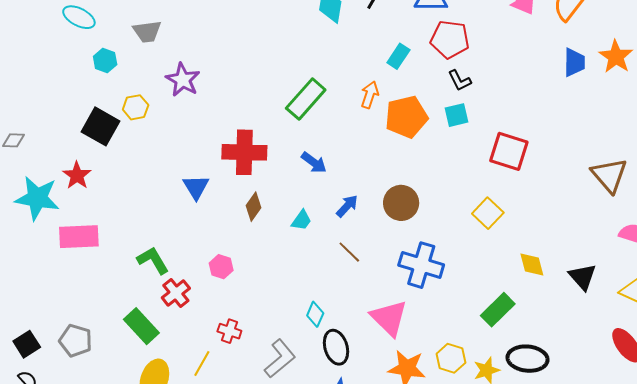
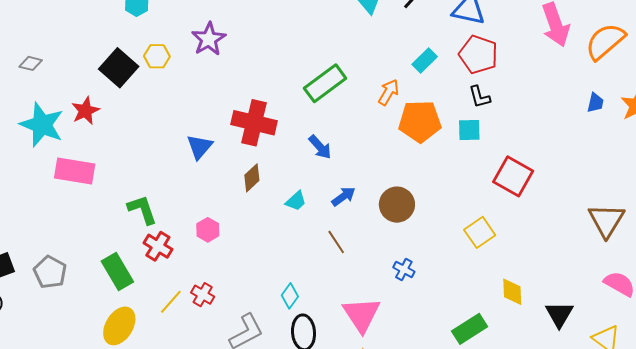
blue trapezoid: (574, 62) -> (595, 103), size x0.7
blue cross: (421, 265) -> (404, 269), size x0.5
red cross: (176, 293) -> (158, 246), turned -32
yellow line: (202, 363) -> (171, 302), moved

